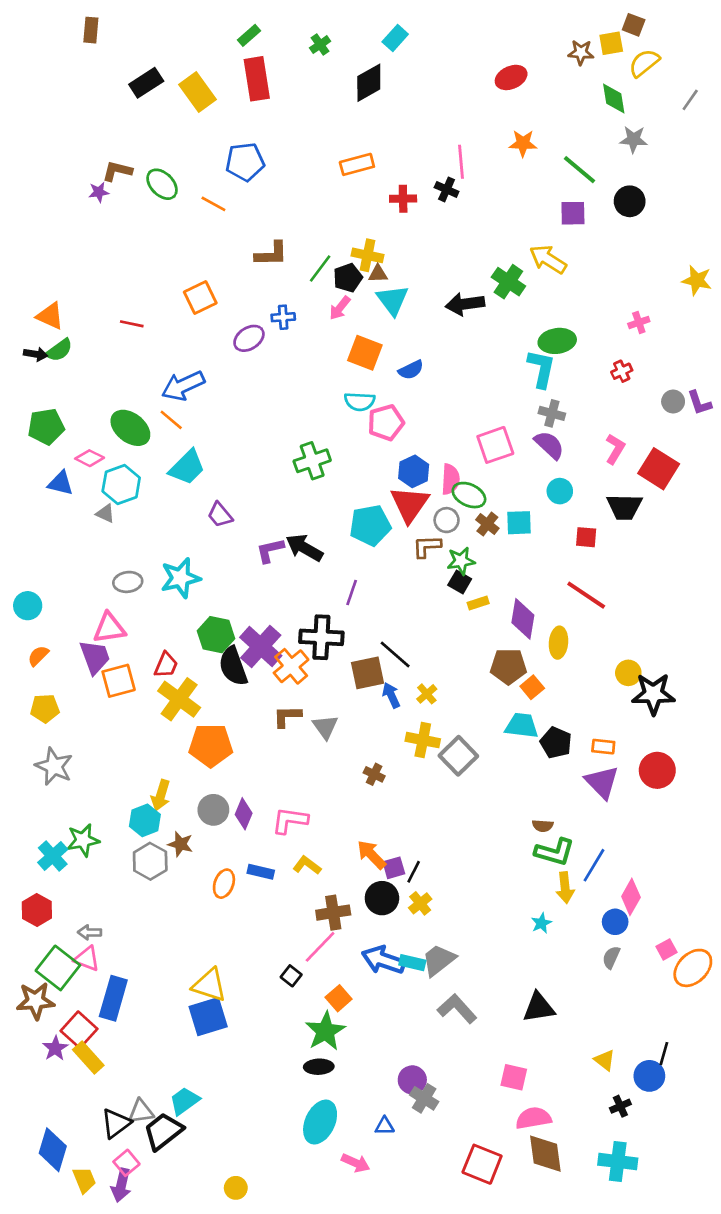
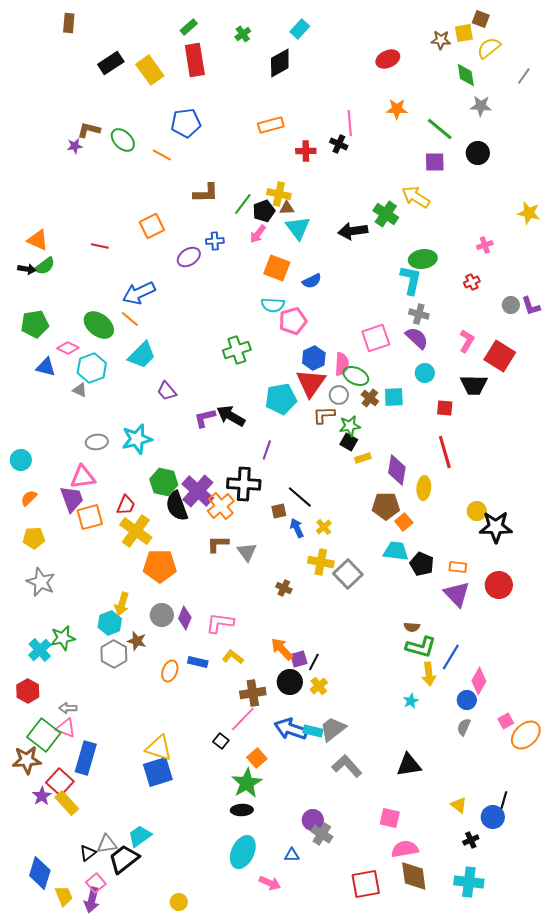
red line: (586, 595) -> (445, 452), turned 40
brown square: (367, 673) -> (279, 511), size x0.6
black triangle: (116, 1123) -> (88, 853), size x0.7
red square: (482, 1164) -> (366, 884), turned -32

